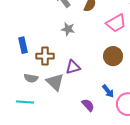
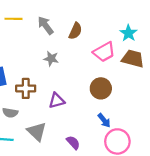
gray triangle: (55, 82) -> (37, 132), moved
blue arrow: (108, 91) -> (104, 120), moved

